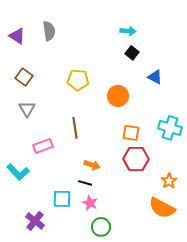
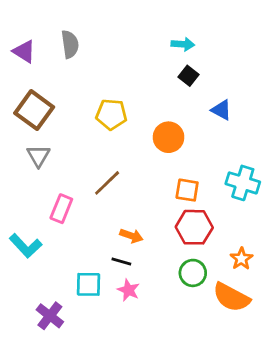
brown square: (24, 77) -> (34, 110), size x1.5
brown line: (75, 128) -> (107, 183), turned 55
pink rectangle: (43, 146) -> (61, 209), turned -48
green circle: (101, 227) -> (193, 273), moved

